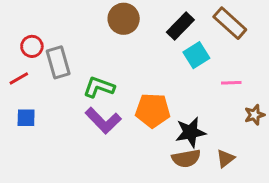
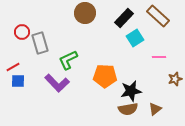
red line: (19, 78) -> (13, 67), moved
green L-shape: (99, 87) -> (68, 60), turned -45
purple L-shape: (103, 121) -> (57, 83), moved

